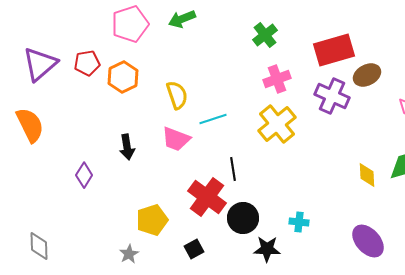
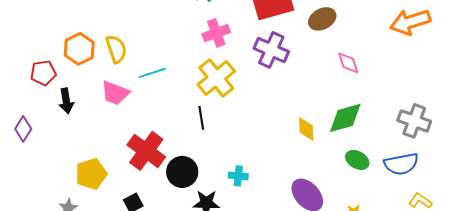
red pentagon: (87, 63) -> (43, 73), moved
brown ellipse: (367, 75) -> (322, 19), moved
orange hexagon: (123, 77) -> (79, 49), moved
black line: (233, 169) -> (201, 118), moved

